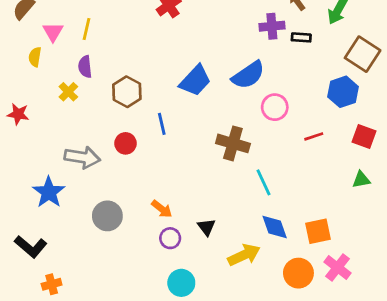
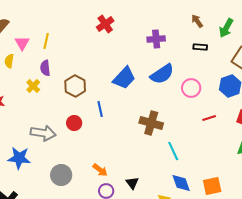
purple cross: (272, 26) -> (156, 39), moved
pink circle: (275, 107) -> (191, 88), moved
blue star: (49, 192) -> (19, 158), turned -30

